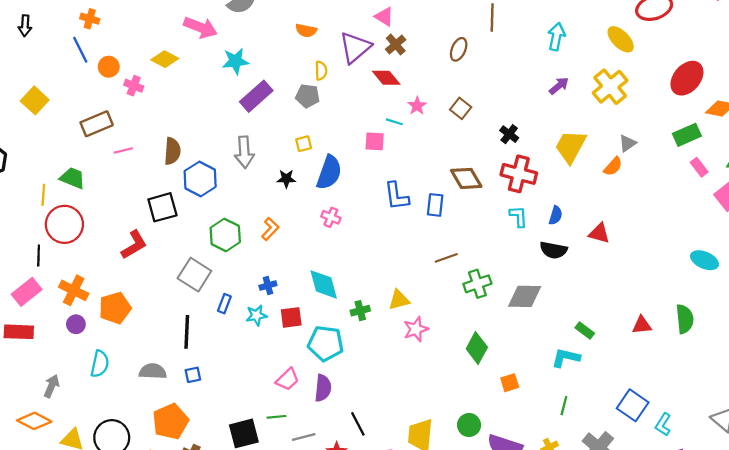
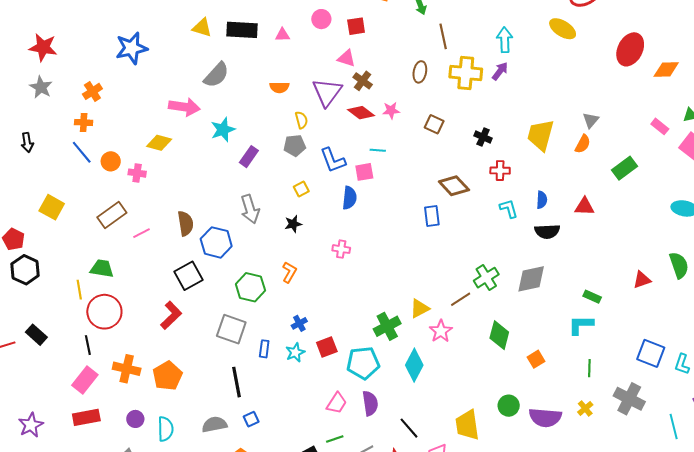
purple arrow: (559, 86) -> (500, 71), moved
yellow cross: (610, 87) -> (466, 73), moved, turned -32
purple rectangle: (256, 96) -> (249, 157), size x0.7
pink star: (417, 106) -> (391, 110), moved, turned -30
green rectangle: (687, 135) -> (624, 168), moved
blue semicircle: (329, 172) -> (350, 198), moved, size x0.7
red cross: (519, 174) -> (500, 171), size x0.6
blue L-shape: (396, 196) -> (333, 160), moved
brown line: (446, 258) -> (461, 299), moved
cyan diamond: (324, 284) -> (414, 365), moved, turned 56
green cross: (360, 311) -> (387, 326), size x1.5
purple circle: (76, 324) -> (135, 419), moved

